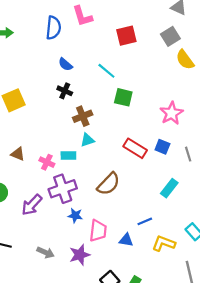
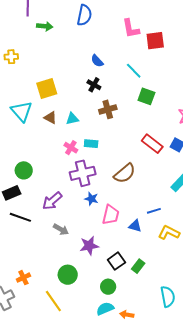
pink L-shape: (82, 16) -> (131, 28), moved
blue semicircle: (53, 28) -> (84, 15), moved
cyan triangle: (87, 140) -> (72, 119), moved
brown triangle: (18, 154) -> (50, 118), moved
purple arrow: (32, 205) -> (52, 201), moved
purple star: (80, 255) -> (89, 246), moved

